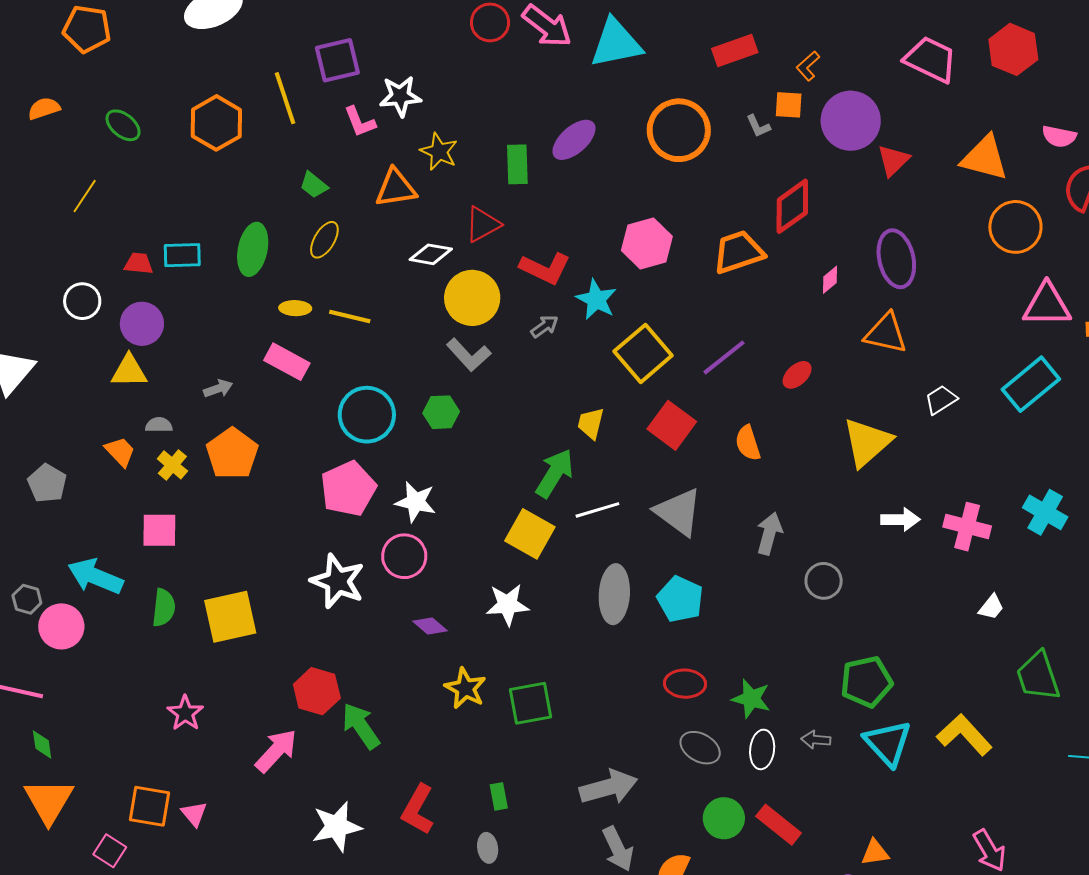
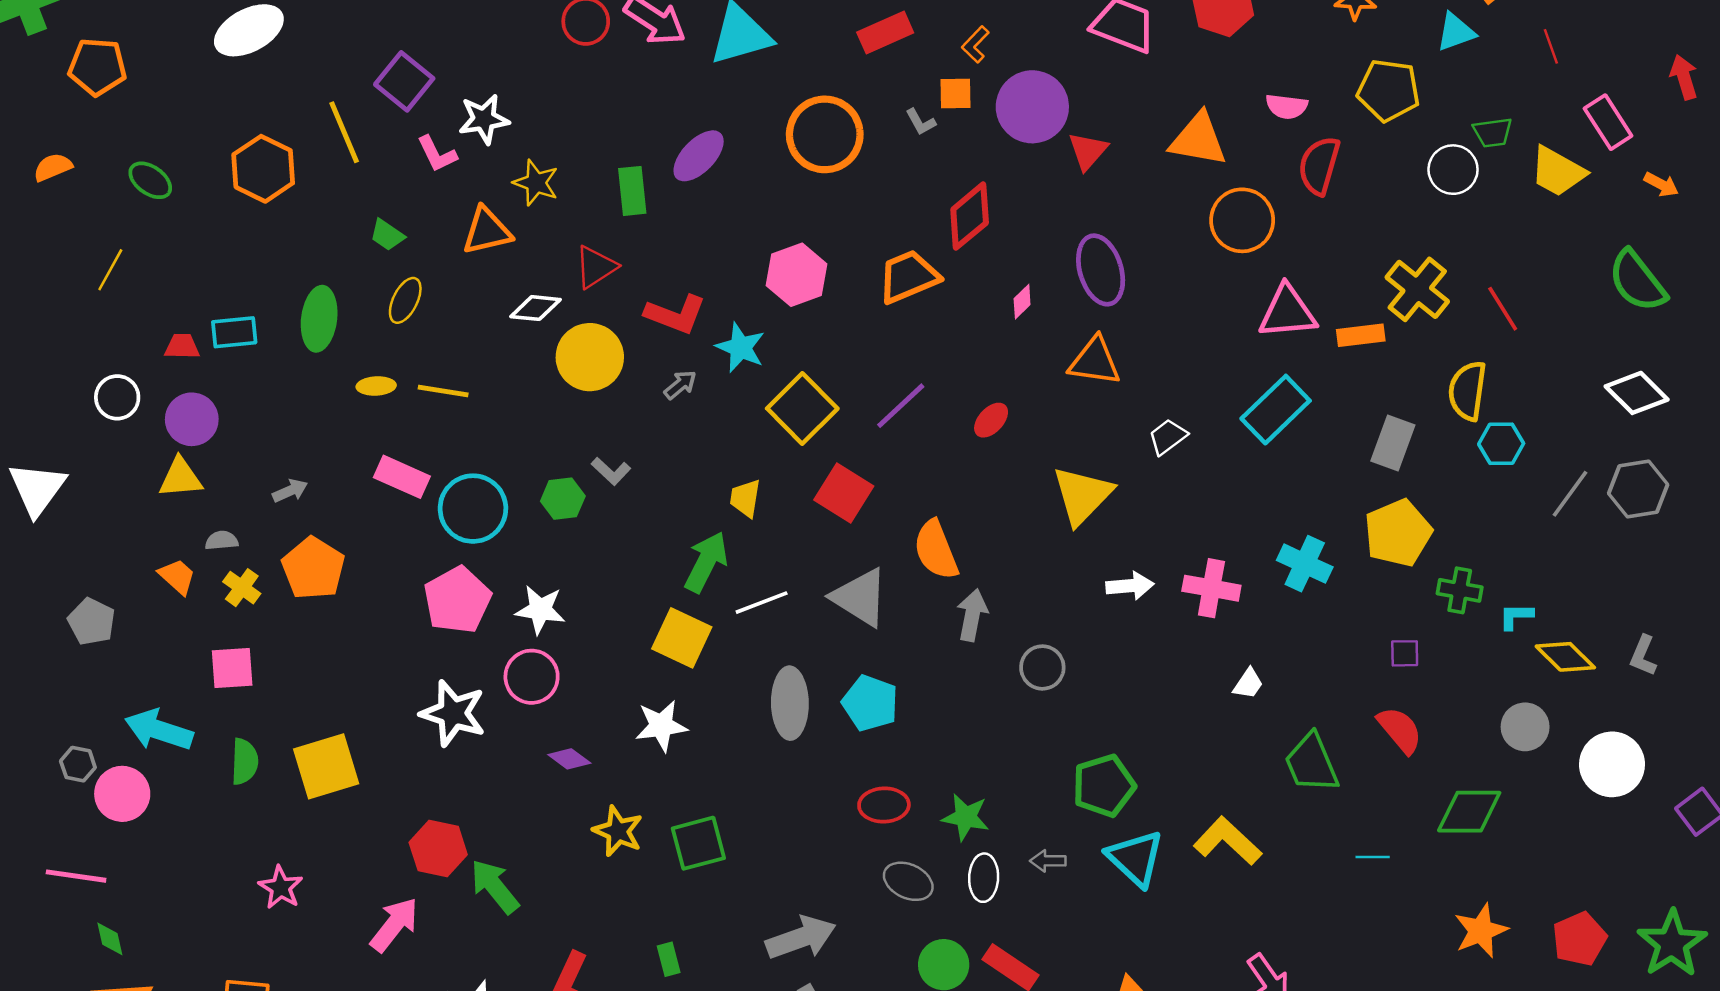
purple square: (337, 60) -> (404, 81), turned -33
gray L-shape: (469, 355) -> (611, 471), moved, size x0.7
pink rectangle: (287, 362) -> (402, 477), moved
orange semicircle: (748, 443) -> (936, 550), moved, size x1.4

